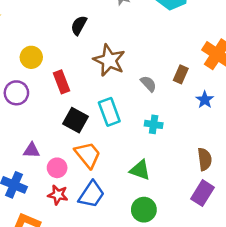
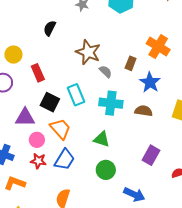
brown star: (109, 60) -> (88, 52), moved
blue star: (205, 100) -> (150, 82), size x1.5
cyan cross: (154, 124) -> (111, 103), size x1.6
purple triangle: (32, 150) -> (25, 117), moved, size x1.5
brown semicircle: (205, 159) -> (144, 111), moved, turned -72

